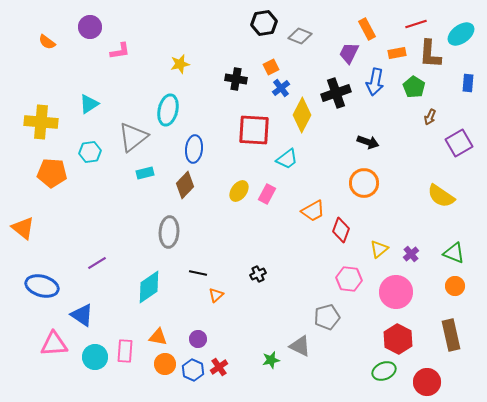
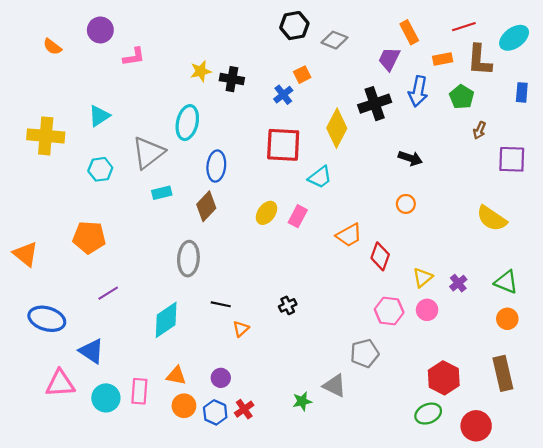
black cross: (236, 79) -> (232, 79), moved
blue cross: (281, 88) -> (283, 95), moved
purple square: (459, 143) -> (512, 159), turned 32
orange pentagon: (52, 173) -> (89, 237), moved
orange circle: (364, 183) -> (406, 204), size x0.6
pink circle: (396, 292) -> (427, 310), moved, size x0.6

